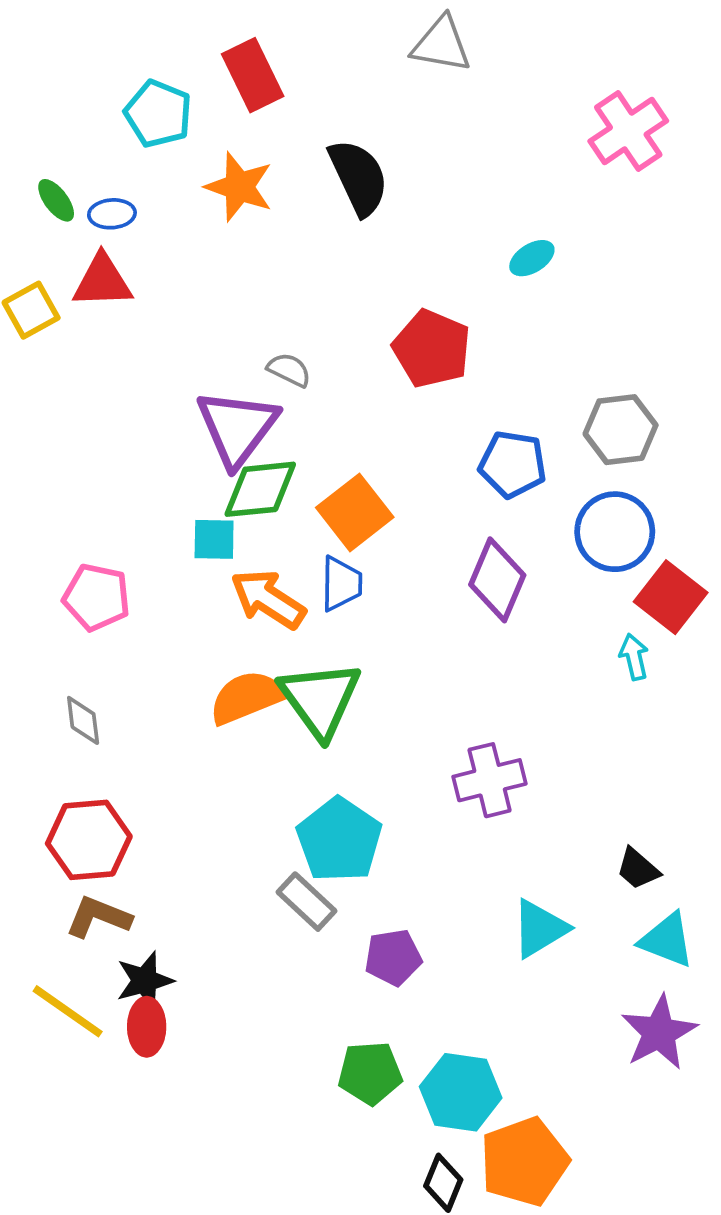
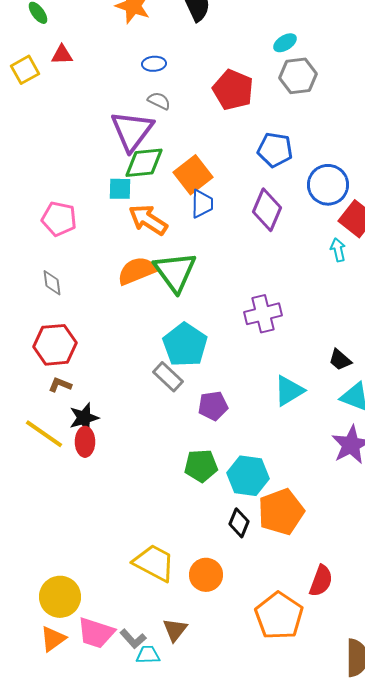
blue ellipse: (112, 214) -> (154, 64), moved
red triangle: (102, 281) -> (62, 55), size x0.7
gray hexagon: (621, 430) -> (298, 76), moved
blue trapezoid: (341, 584) -> (202, 204), moved
brown L-shape: (98, 917) -> (60, 385), size x0.7

